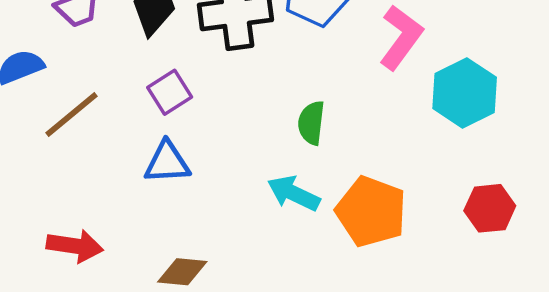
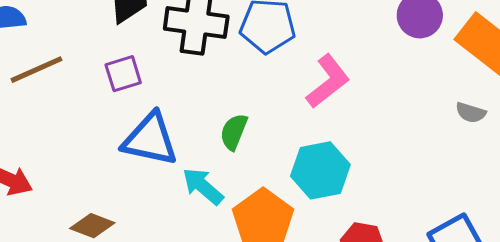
cyan hexagon: (465, 93) -> (320, 170), moved
blue triangle: (167, 162) -> (150, 139), moved, size x1.4

